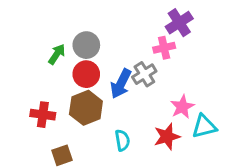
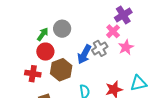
pink cross: (164, 48) -> (113, 31), turned -32
red circle: (86, 74) -> (45, 52), moved
pink star: (182, 107) -> (126, 47), moved

